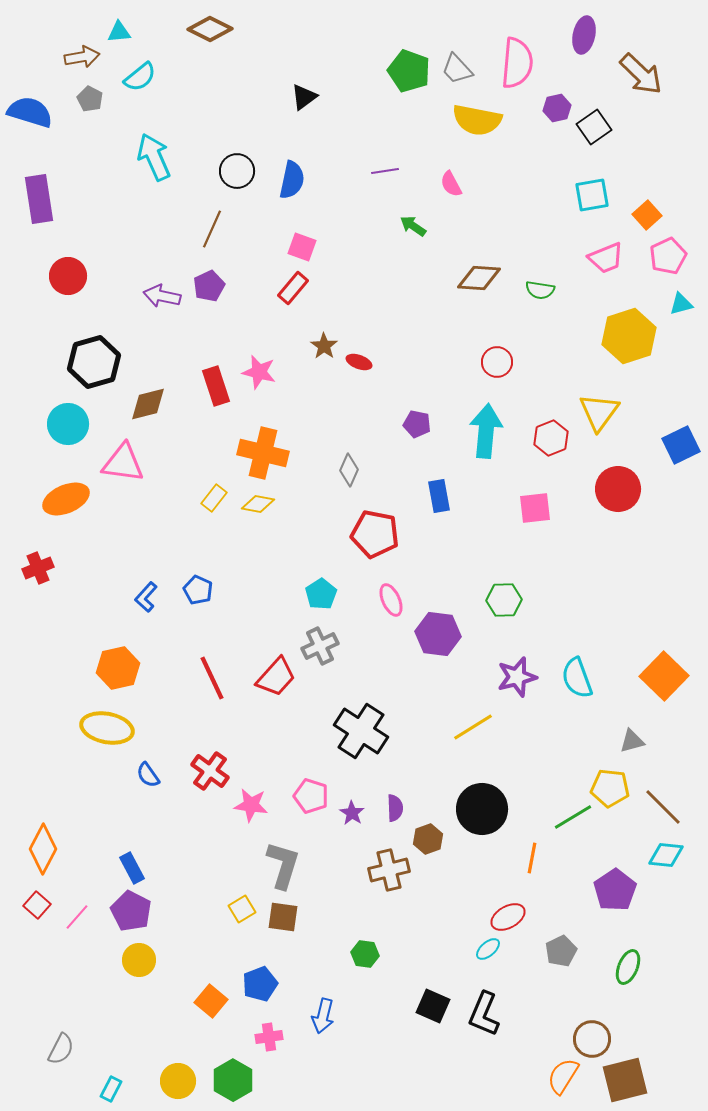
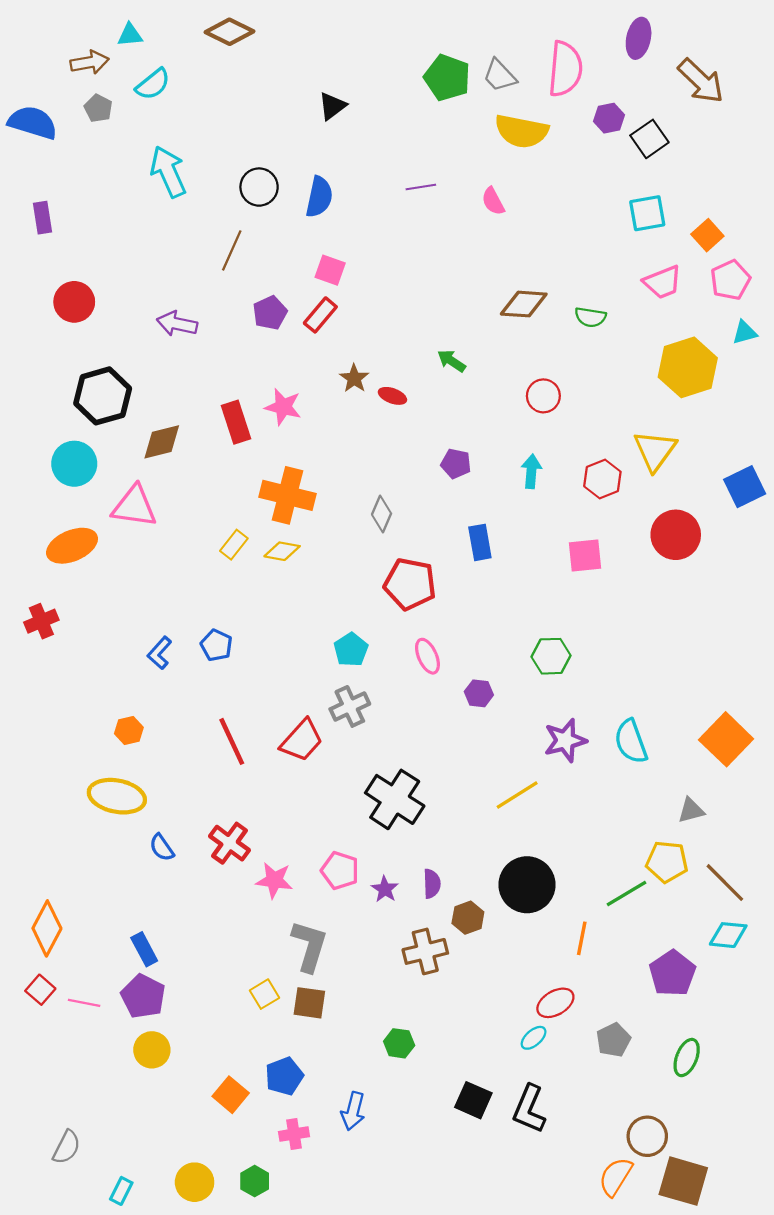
purple rectangle: (39, 199) -> (43, 218), size x0.6
green arrow: (413, 226) -> (452, 361), moved
purple pentagon: (209, 286) -> (270, 313), moved
cyan arrow: (486, 431) -> (531, 471), size x0.6
purple hexagon: (438, 634) -> (479, 693), size x0.6
orange hexagon: (118, 668) -> (129, 731), size x0.6
pink line: (77, 917) -> (84, 1003), turned 60
green hexagon: (233, 1080) -> (255, 1181), size x0.7
brown square: (625, 1080) -> (683, 1181), turned 30

